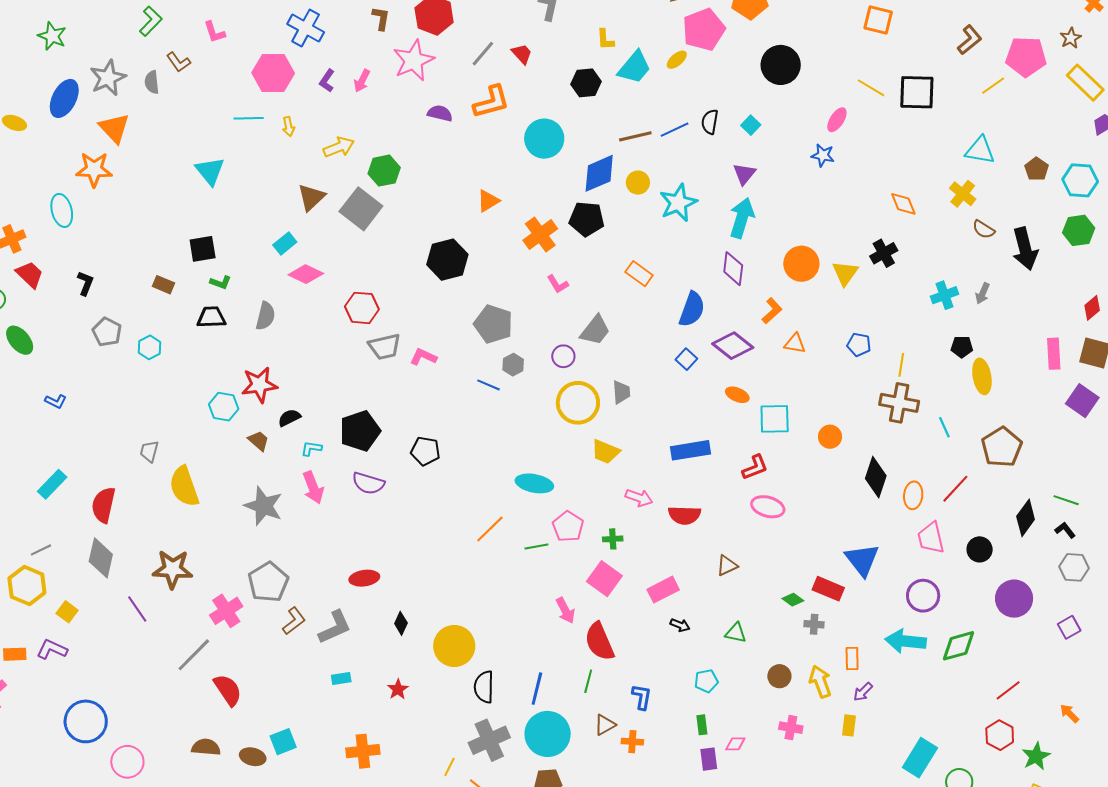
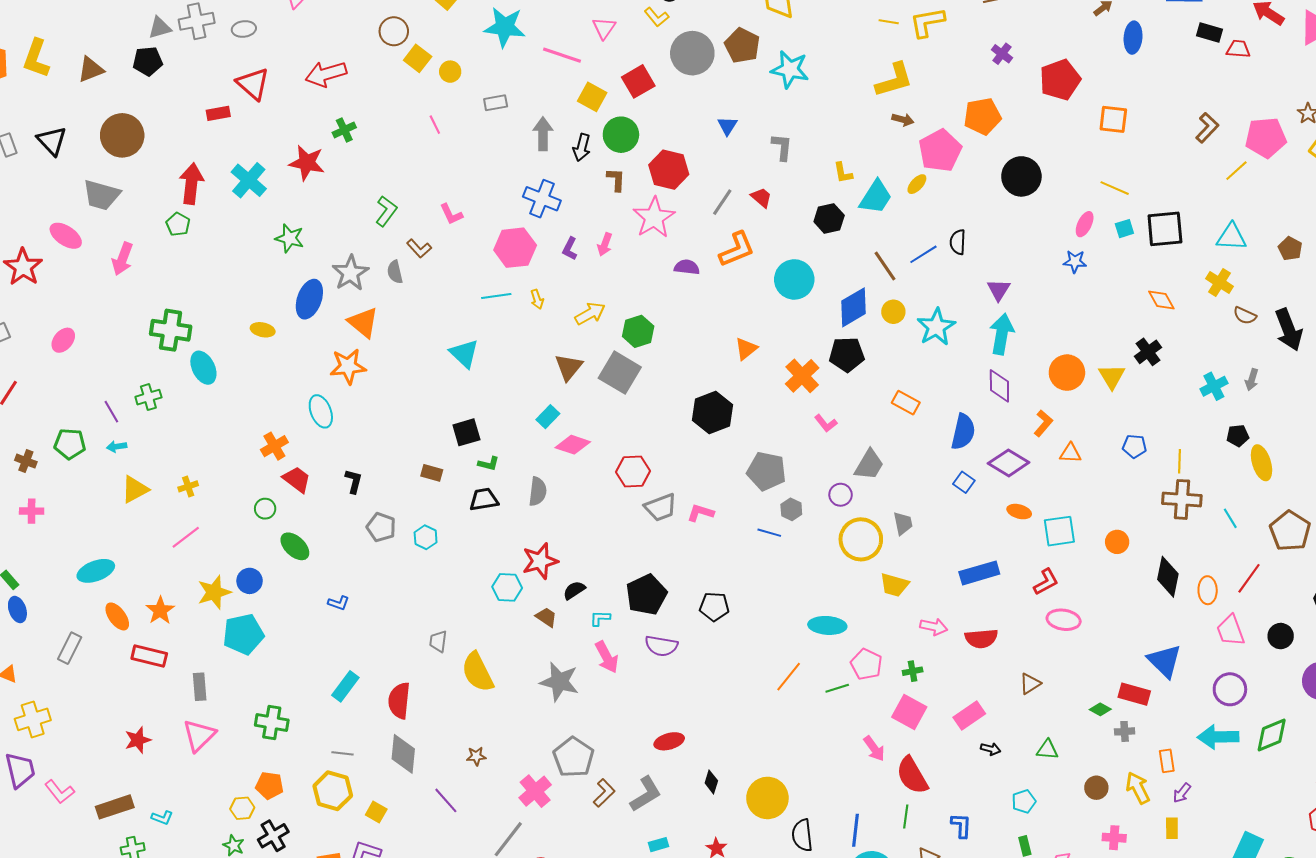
black square: (917, 92) -> (1165, 229), moved
cyan square: (751, 125) -> (1124, 229), moved, turned 36
brown line: (635, 136) -> (885, 266), turned 76
gray line: (41, 550) -> (342, 753), turned 40
brown star: (173, 569) -> (476, 756), size x0.5

